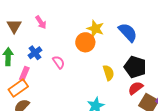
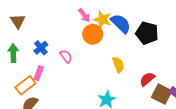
pink arrow: (41, 22) -> (84, 15), moved
blue semicircle: (128, 32) -> (121, 24), moved
black pentagon: (135, 67) -> (147, 33), moved
pink rectangle: (24, 74) -> (39, 73), moved

